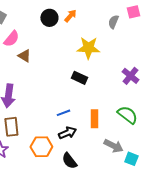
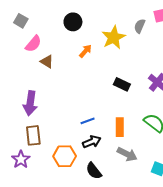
orange arrow: (70, 16) -> (85, 51), moved
yellow star: (88, 48) -> (114, 38), moved, turned -30
black rectangle: (79, 78) -> (122, 84), moved
gray arrow: (113, 146) -> (127, 154), moved

